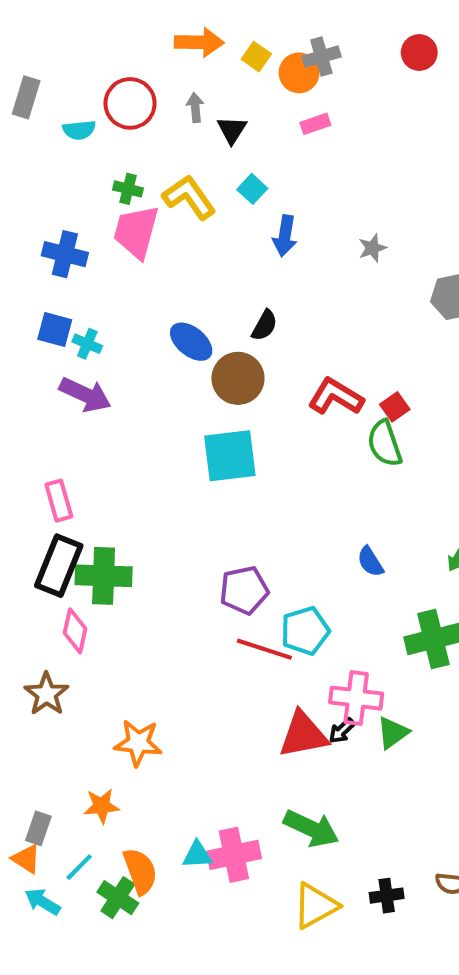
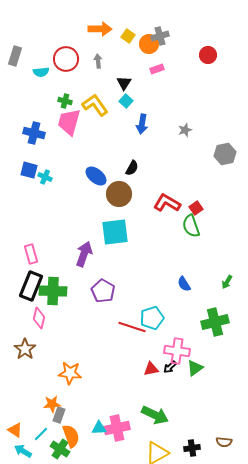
red circle: (419, 53) -> (208, 55), moved
black triangle: (232, 130) -> (124, 83), moved
purple arrow: (85, 395) -> (84, 254), moved, turned -95
purple pentagon: (244, 590) -> (103, 291), moved, turned -30
red triangle: (303, 735) -> (151, 369), size x0.6
gray rectangle: (38, 828) -> (59, 415), moved

